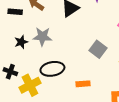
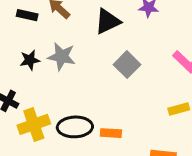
gray square: (98, 49) -> (127, 65), moved
black ellipse: (52, 69) -> (75, 127), moved

